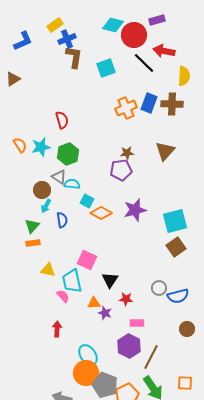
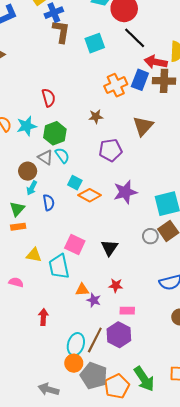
red arrow: (164, 51) -> (156, 62), moved
brown triangle: (165, 151) -> (143, 126), moved
brown star: (127, 153) -> (96, 117), moved
cyan semicircle: (72, 184) -> (62, 155), moved, turned 49
black triangle: (110, 280) -> (109, 248), moved
gray circle: (159, 288) -> (150, 236), moved
pink semicircle: (63, 296) -> (16, 282), moved, turned -32
cyan ellipse: (88, 355) -> (76, 344), turned 50
brown line: (151, 357) -> (95, 340), moved
orange circle: (86, 373) -> (74, 363), size x0.7

